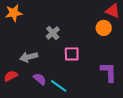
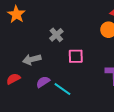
orange star: (14, 13) -> (16, 14), turned -30
purple semicircle: (40, 79) -> (43, 82), turned -72

